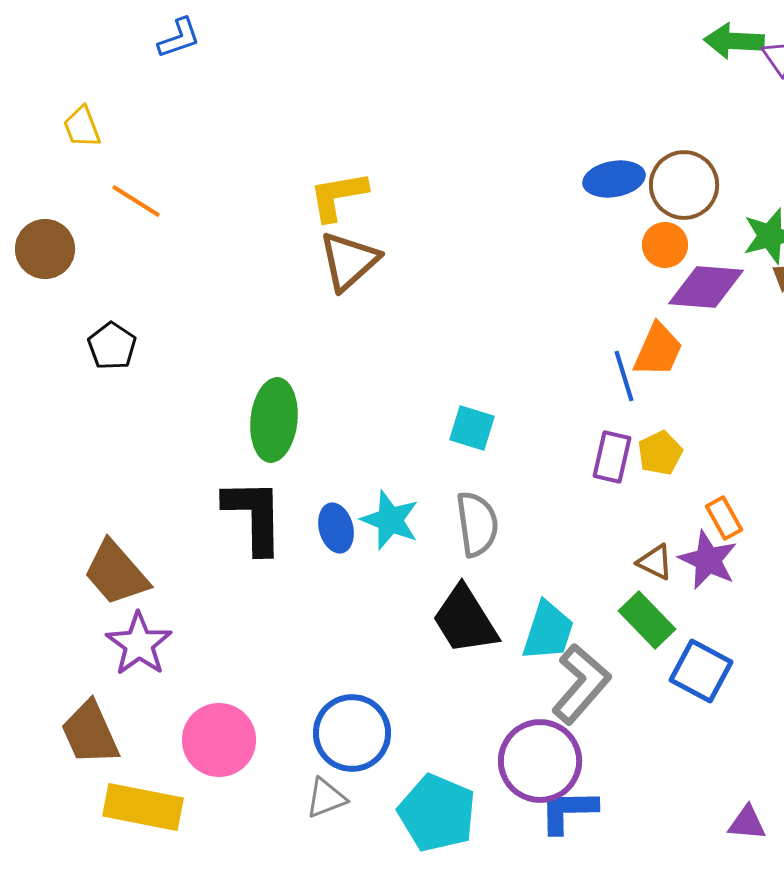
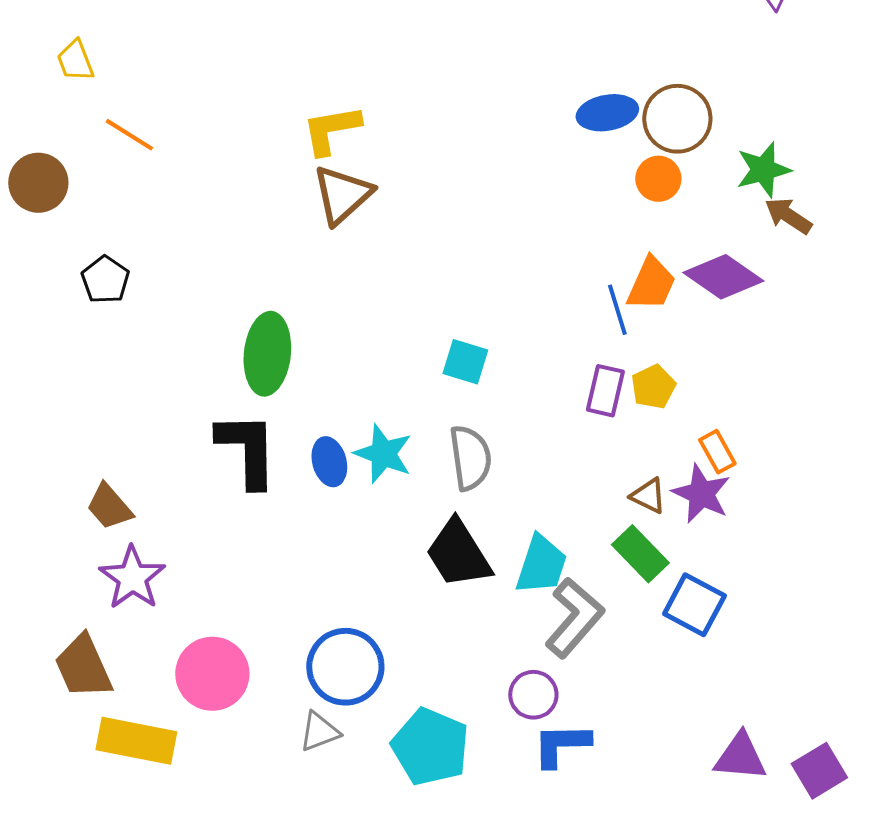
purple diamond: (706, 287) -> (723, 277), moved, turned 30
brown trapezoid: (116, 573) -> (109, 507), size x0.7
purple circle: (540, 761) -> (533, 695), size x0.6
purple triangle: (747, 823) -> (740, 757), size x1.4

